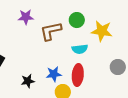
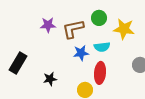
purple star: (26, 17) -> (48, 25), moved
blue star: (54, 74) -> (81, 53), moved

